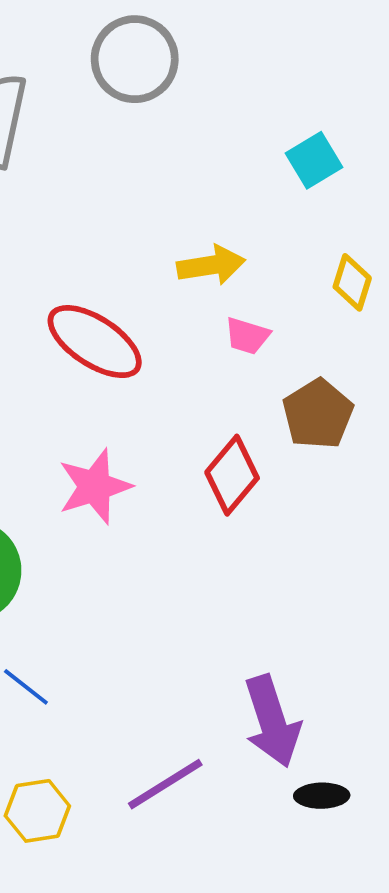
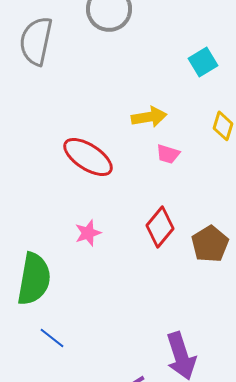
brown pentagon: (318, 414) -> (210, 244), moved
pink star: (95, 487) -> (88, 233), size x0.7

